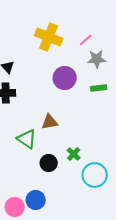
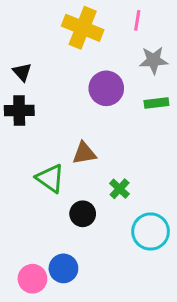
pink line: (86, 40) -> (137, 20), moved, turned -40
green cross: (74, 154) -> (120, 189), moved

